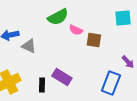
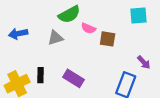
gray triangle: (29, 46) -> (55, 38), moved, turned -42
black rectangle: (42, 85) -> (40, 75), moved

